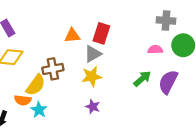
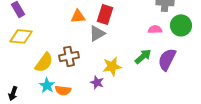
brown cross: (53, 69) -> (69, 56), moved
yellow star: (92, 76) -> (112, 66), moved
orange semicircle: (23, 100) -> (63, 90), moved

